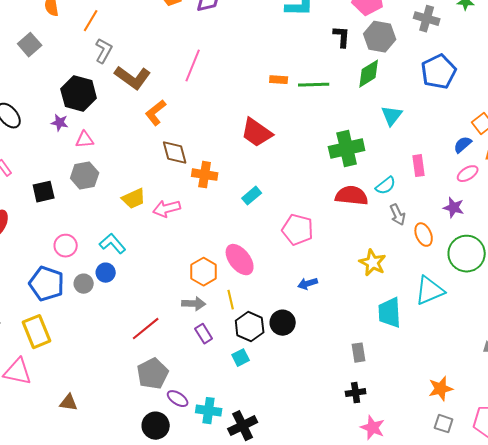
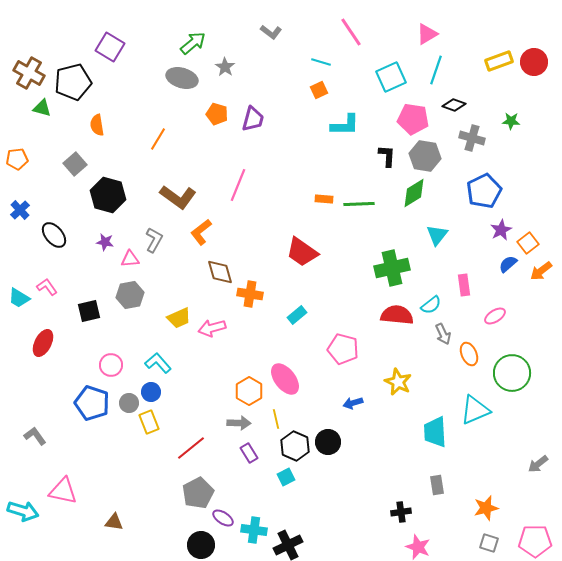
orange line: (91, 21) -> (158, 139), moved
gray L-shape: (104, 51) -> (154, 240), moved
black hexagon: (79, 94) -> (108, 195), moved
pink ellipse: (468, 174) -> (495, 316), moved
purple star: (454, 208) -> (501, 230), moved, turned 30
yellow star: (373, 263) -> (398, 382), moved
yellow rectangle: (37, 332) -> (149, 422), moved, size x0.7
gray rectangle: (359, 353) -> (437, 485), moved

